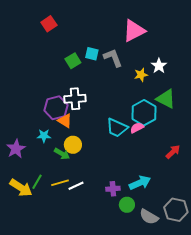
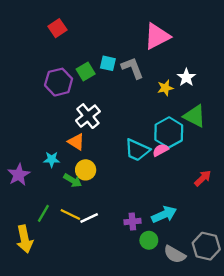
white cross: (75, 99) -> (88, 116), turned -35
purple hexagon: (56, 108) -> (59, 82), moved
yellow line: (60, 183) -> (70, 214), turned 42
yellow arrow: (21, 188) -> (25, 239), moved, turned 45

